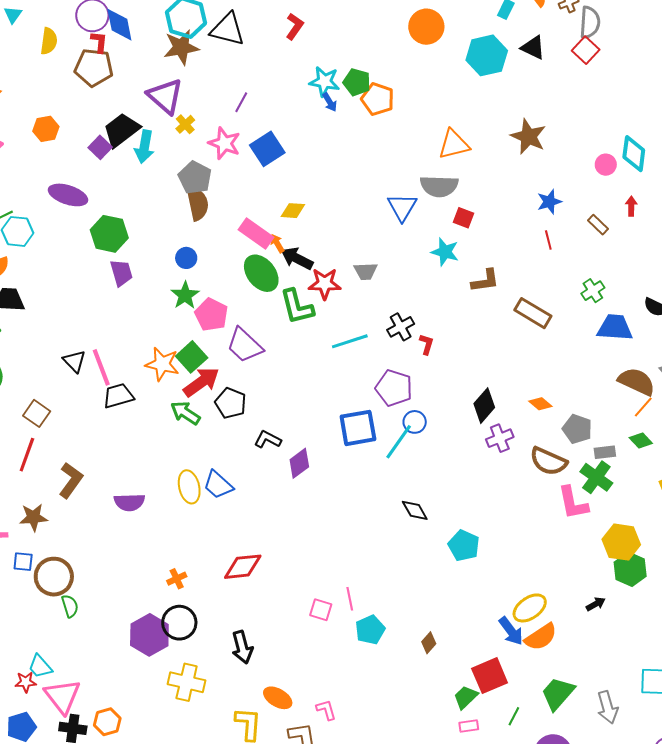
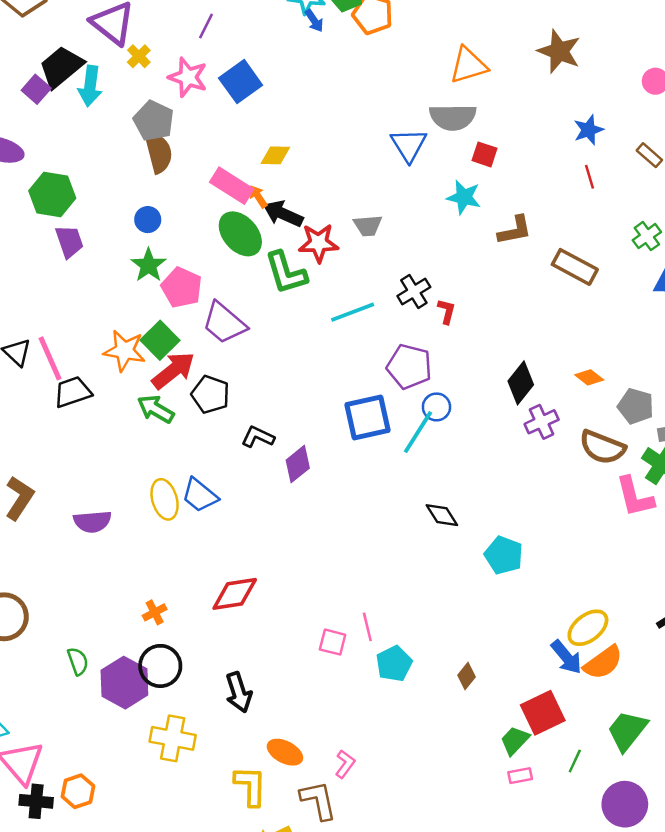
green semicircle: (70, 606) -> (78, 661), moved
pink L-shape: (326, 710) -> (345, 764), turned 55

